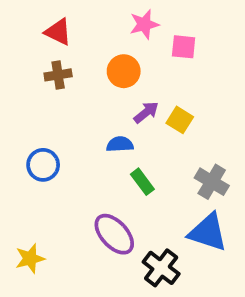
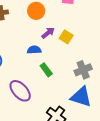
gray cross: (212, 182) -> (83, 70), turned 36
purple ellipse: (114, 234) -> (20, 91), moved

